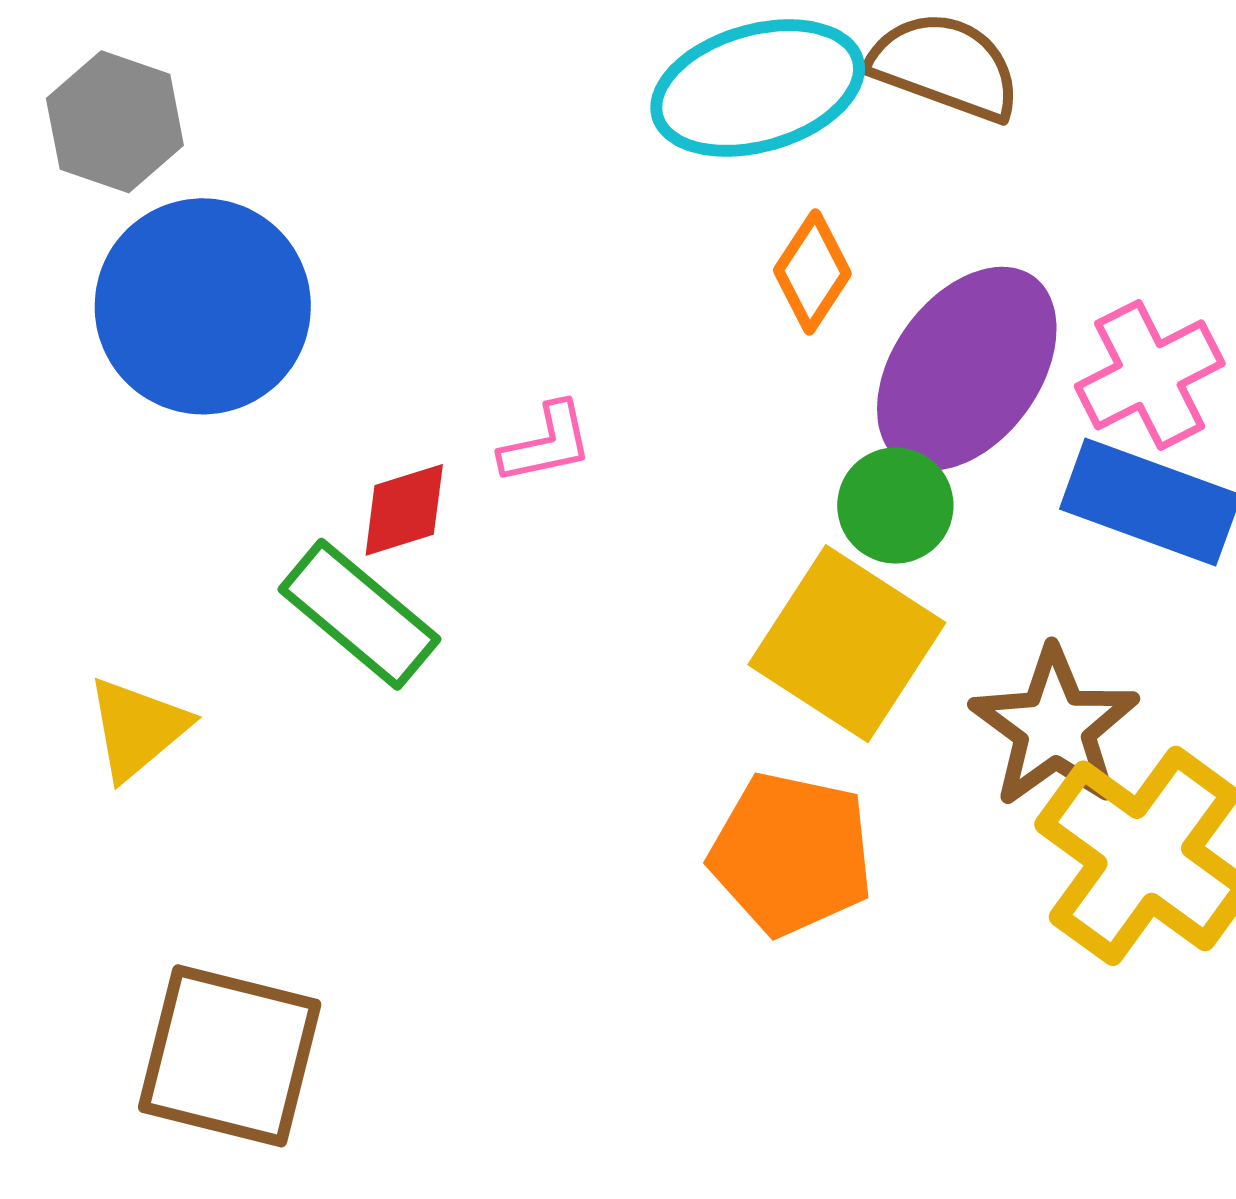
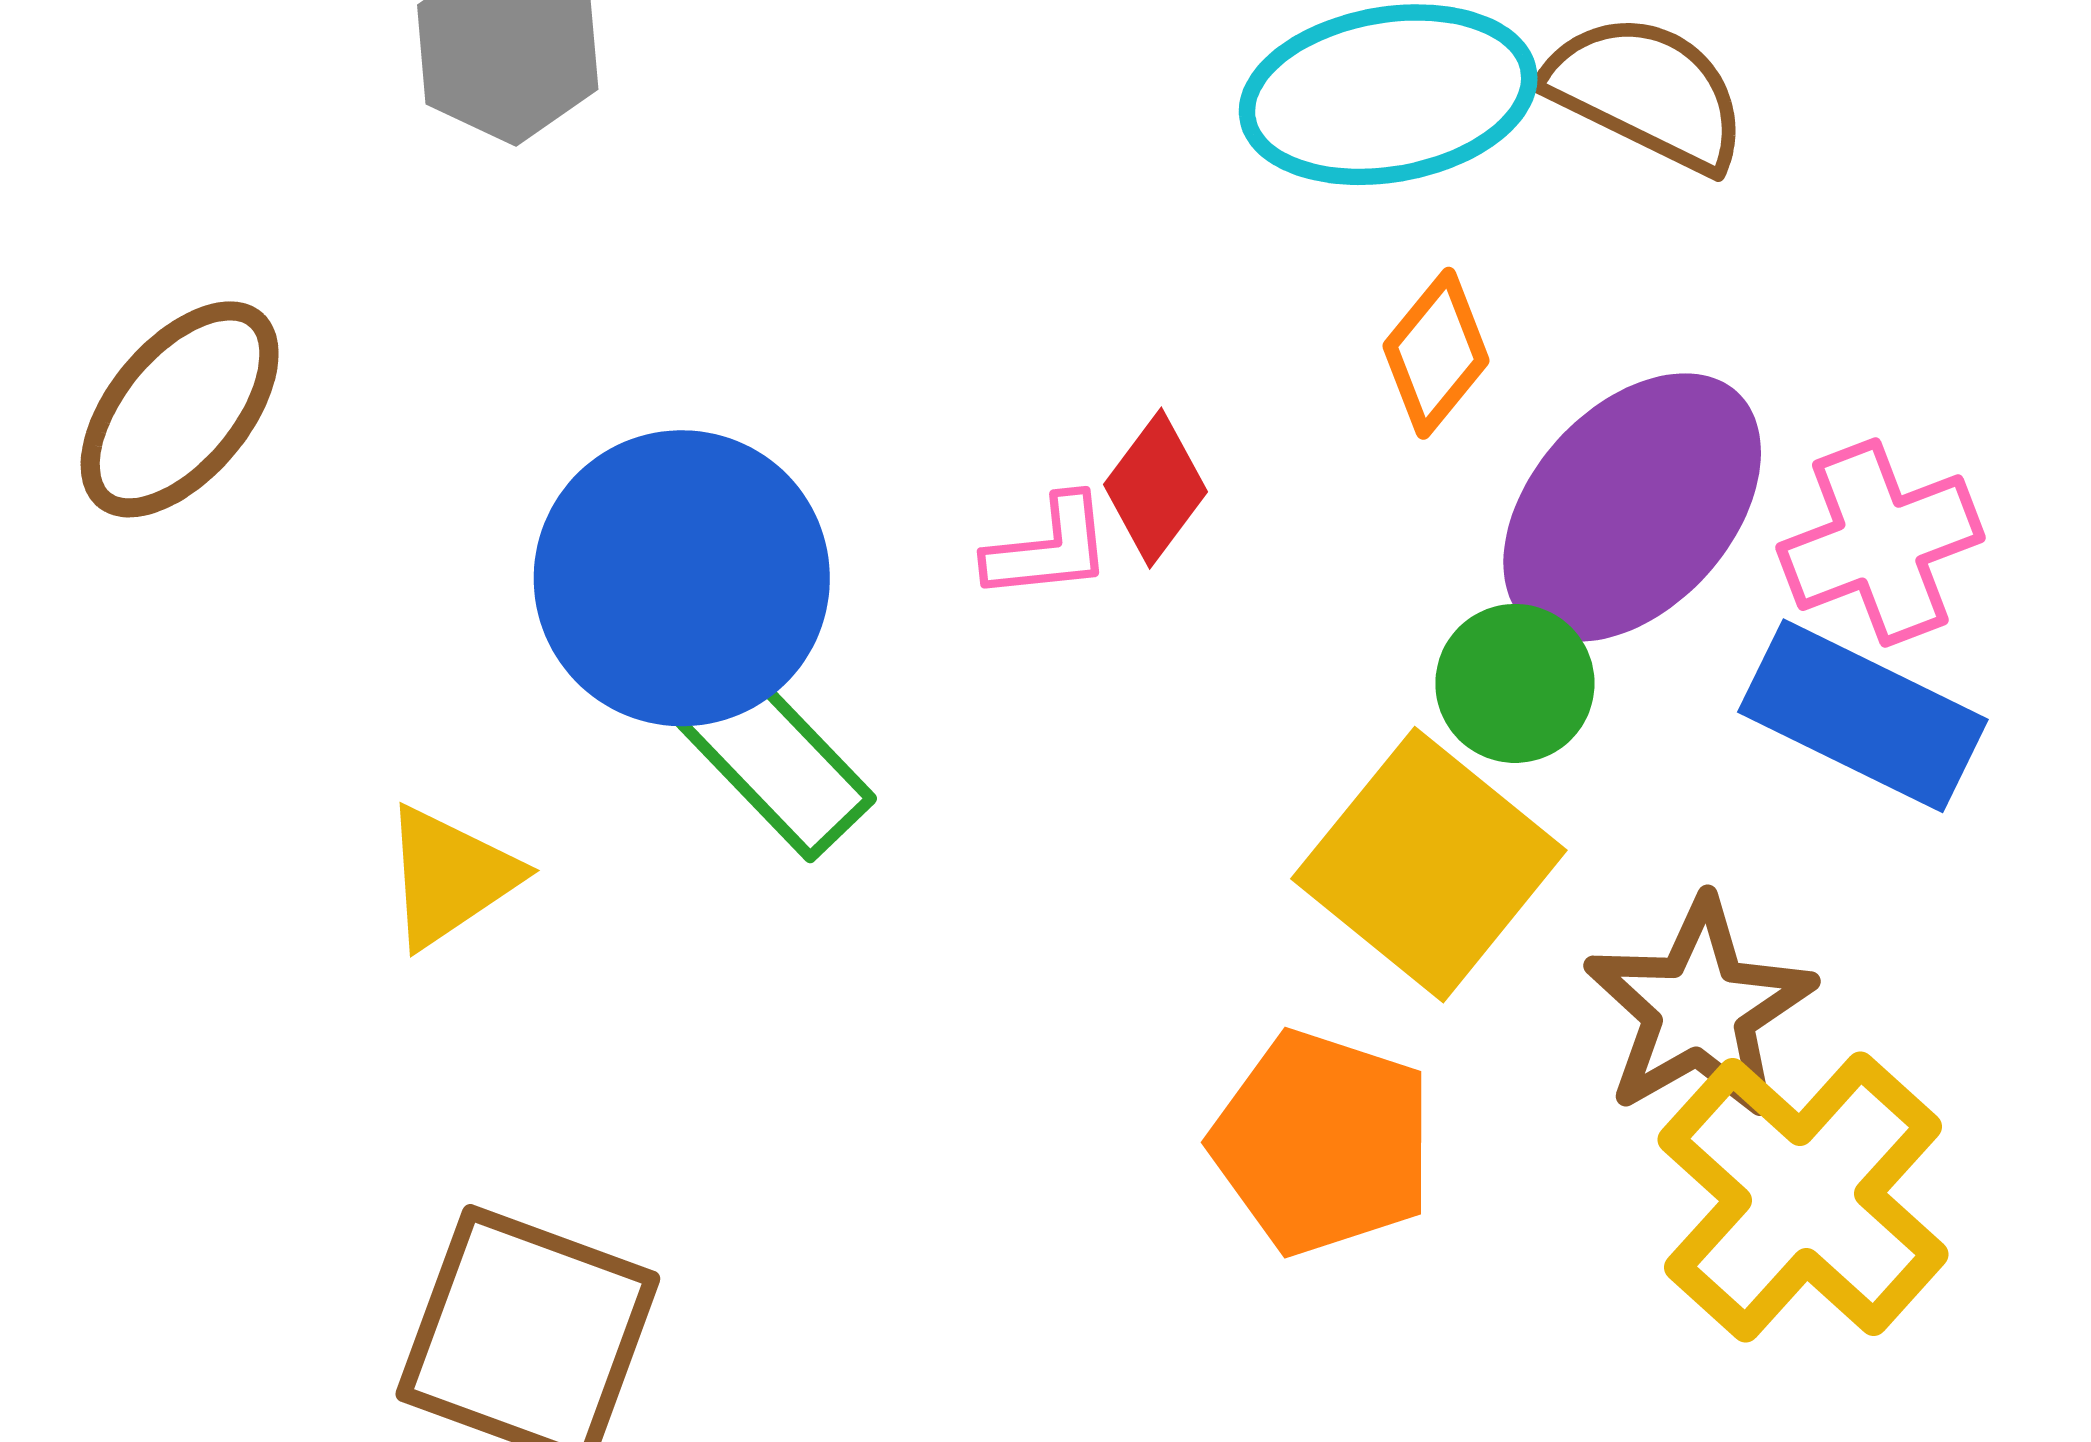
blue circle: (203, 306) -> (682, 578), moved
red diamond: (404, 510) -> (1155, 488), moved, turned -42

